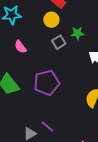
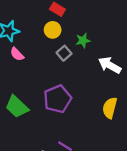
pink semicircle: (20, 47) -> (17, 54), moved

